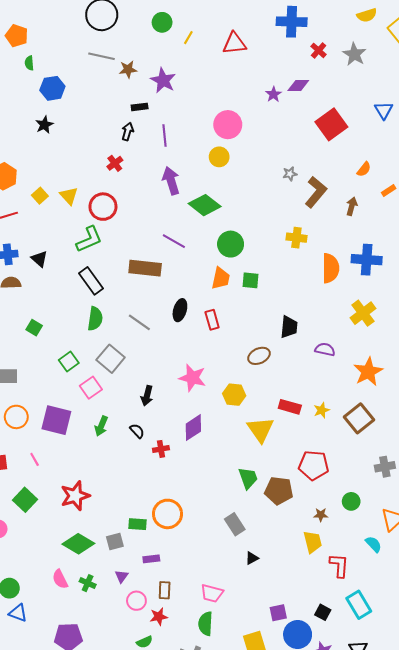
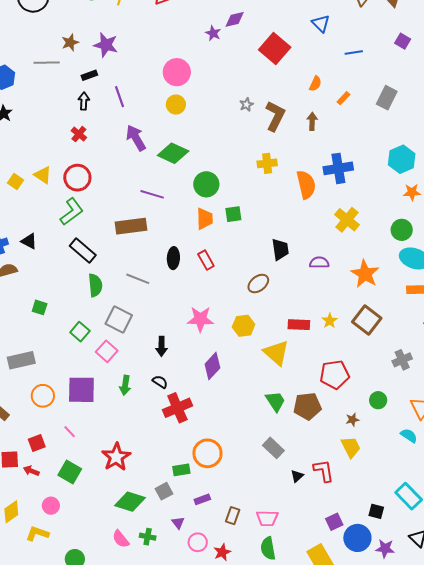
gray line: (101, 56) -> (47, 63), moved
red cross: (161, 449) -> (177, 408), moved, size x1.8
red L-shape: (339, 565) -> (324, 471), moved
brown rectangle: (165, 590) -> (233, 516), moved, turned 30

